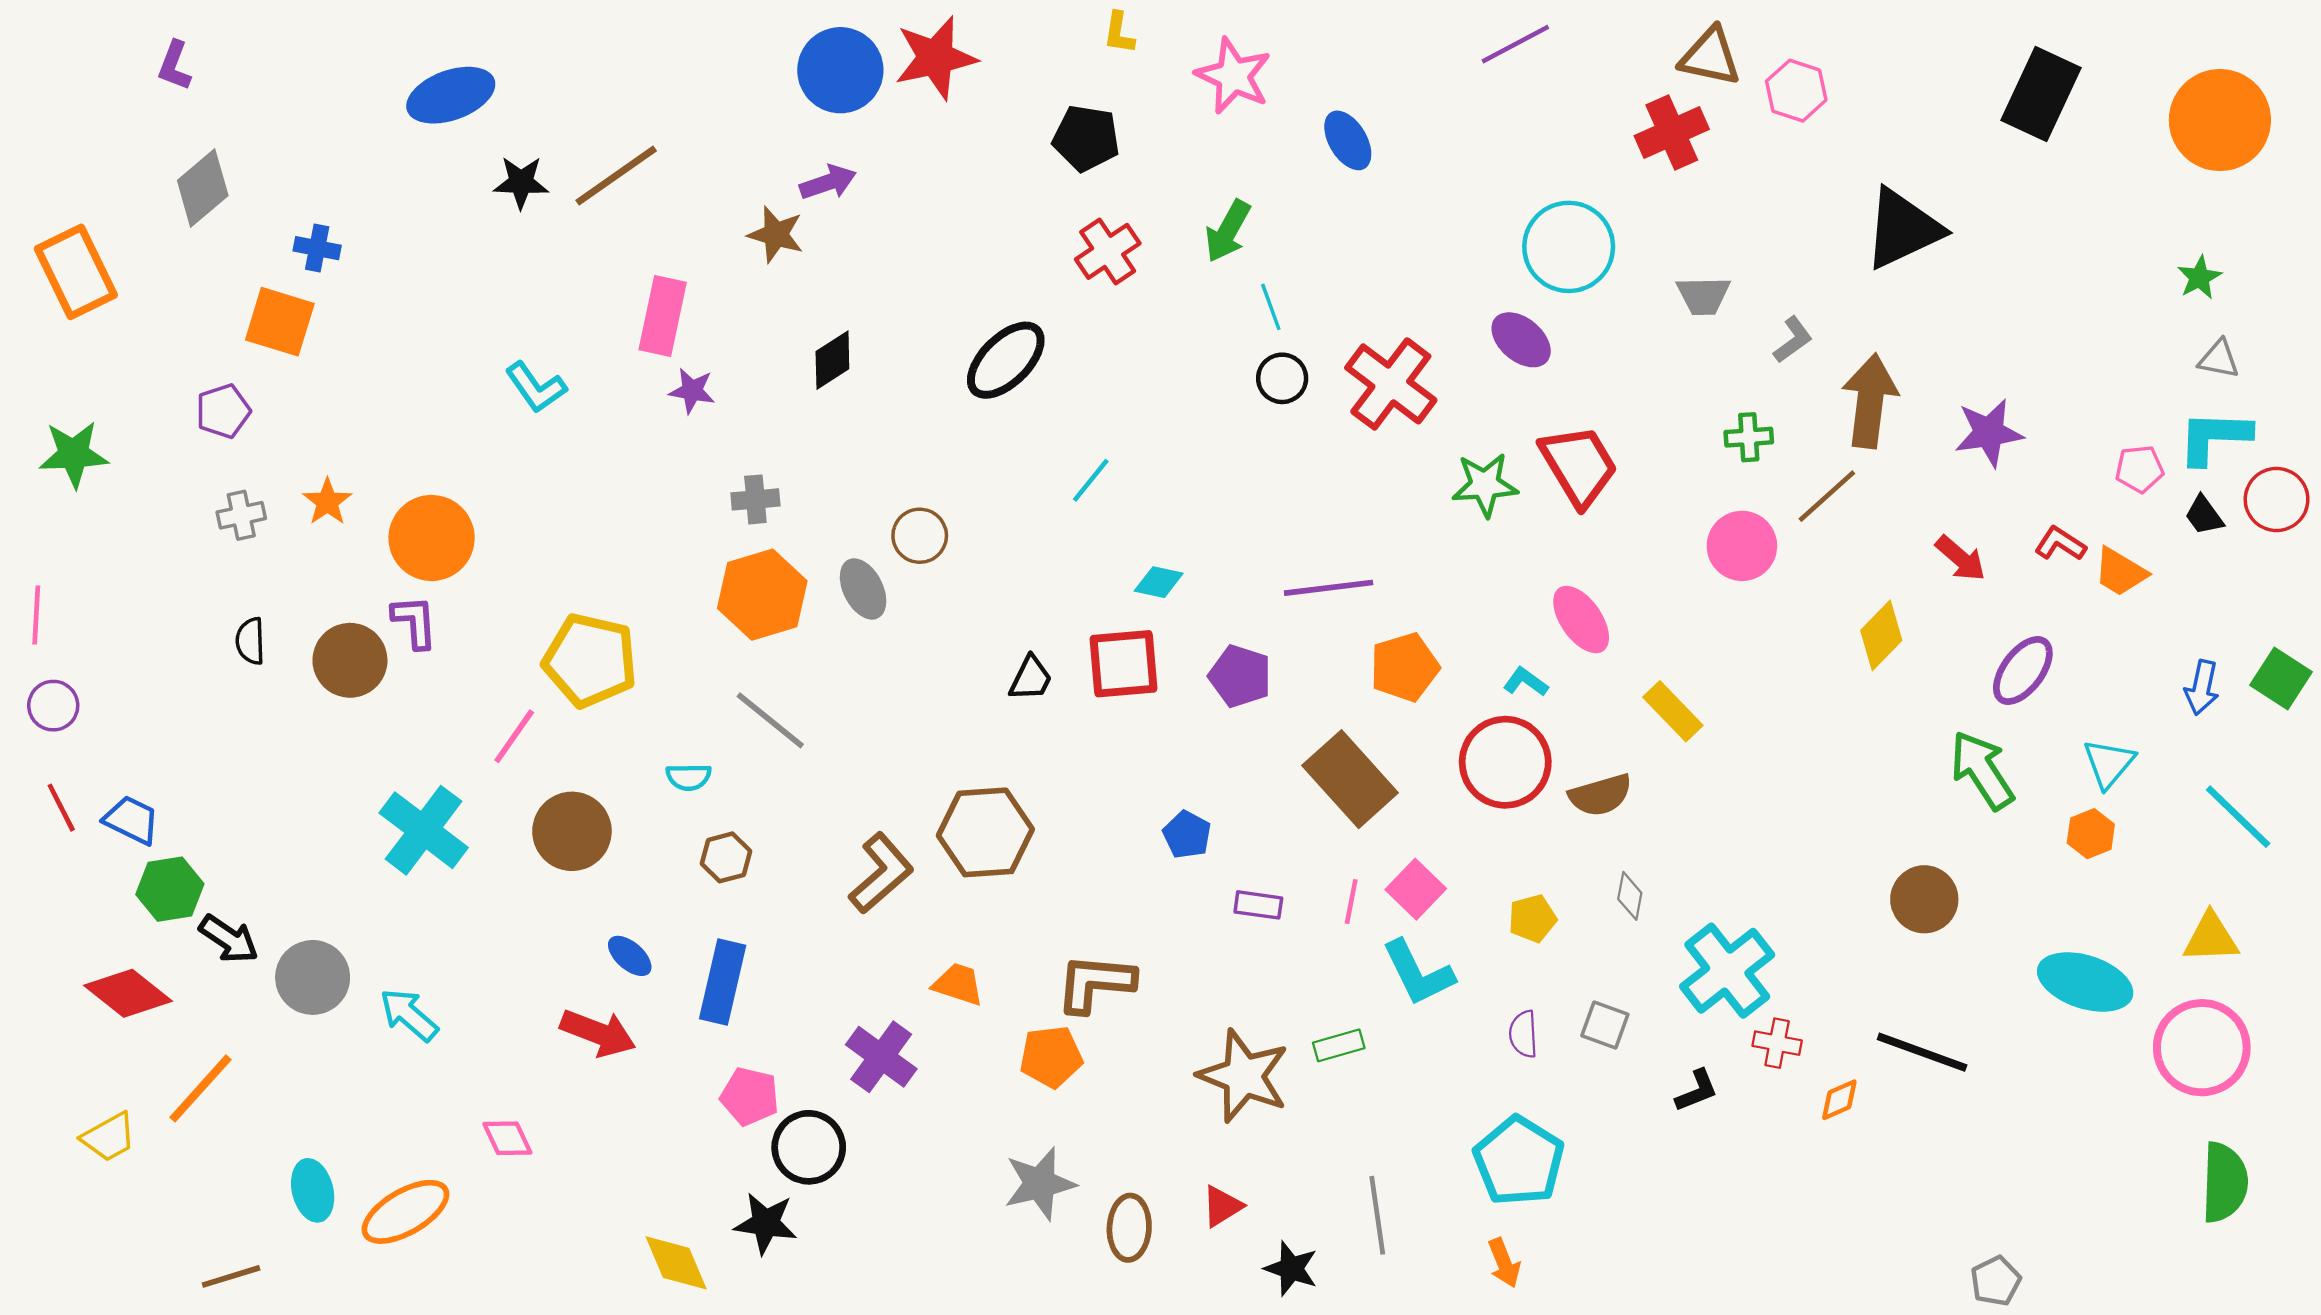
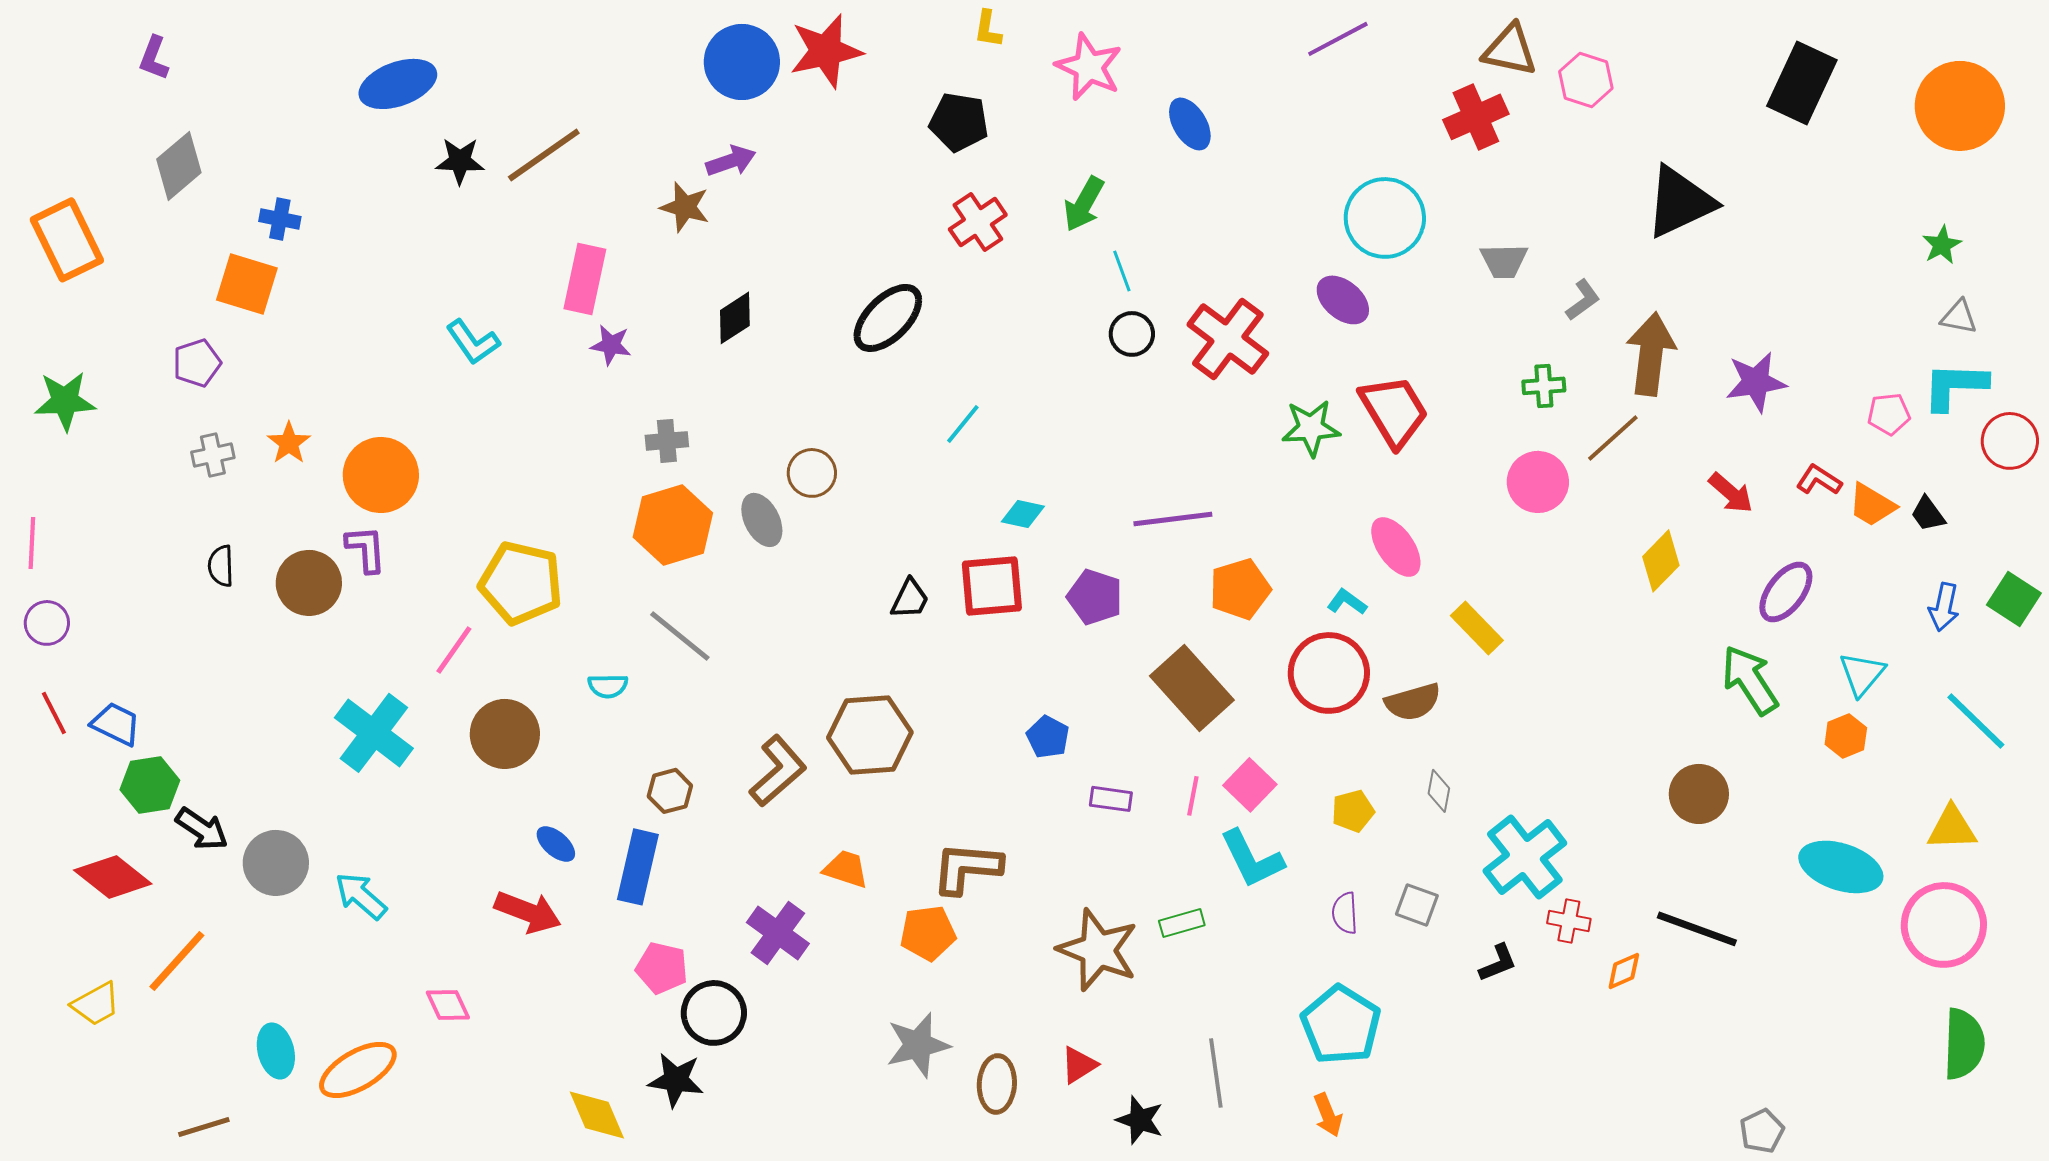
black trapezoid: (2204, 515) -> (1928, 514), moved
brown hexagon: (726, 857) -> (670, 791), moved

